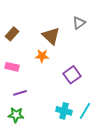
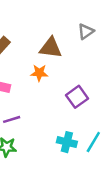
brown triangle: (51, 36) -> (51, 48), turned -36

